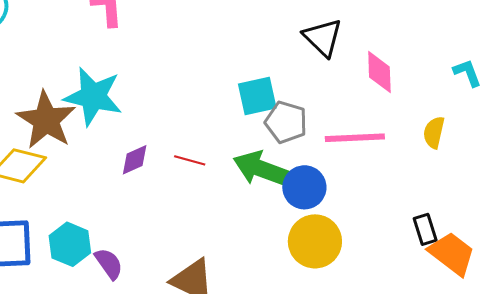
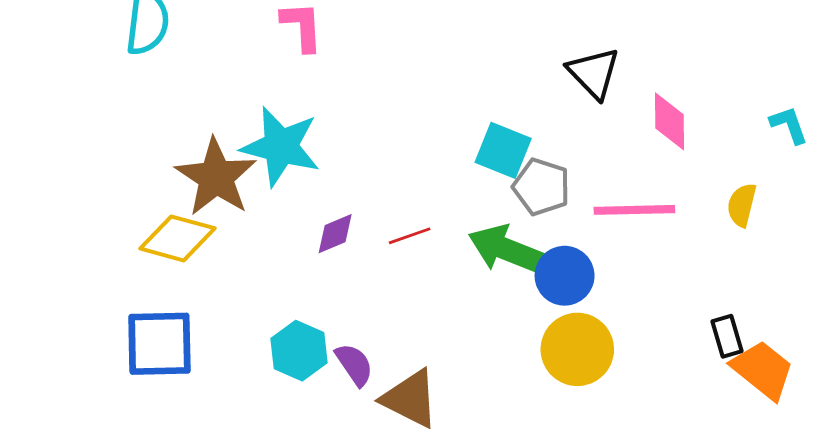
cyan square: (257, 96) -> (503, 150), turned 33
red line: (190, 160) -> (410, 236), turned -36
cyan hexagon: (70, 244) -> (299, 351), moved
purple semicircle: (109, 264) -> (354, 364), moved

